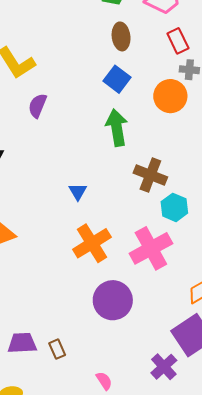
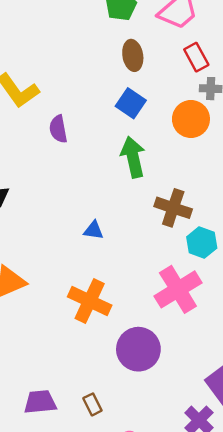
purple semicircle: (38, 106) -> (58, 129), moved, turned -30
blue triangle: (78, 192) -> (93, 230), turned -48
orange cross: (92, 243) -> (90, 301), moved, turned -30
brown rectangle: (57, 349) -> (92, 404), moved

